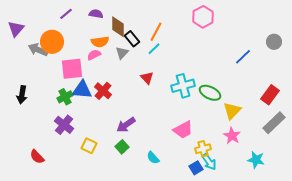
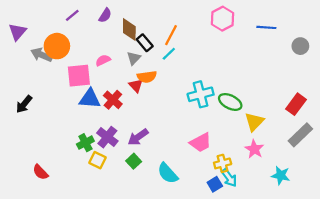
purple semicircle: (96, 14) -> (105, 15), turned 112
orange semicircle: (100, 42) -> (147, 77), moved
blue line: (243, 57) -> (266, 27), moved, turned 48
red triangle: (147, 78) -> (136, 86), moved
black arrow: (22, 95) -> (24, 104), turned 30
green cross: (65, 97) -> (85, 143), moved
purple cross: (64, 125) -> (107, 137), moved
cyan semicircle: (153, 158) -> (168, 173), size x1.5

